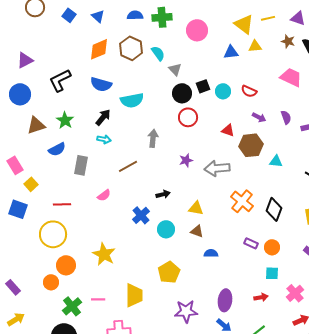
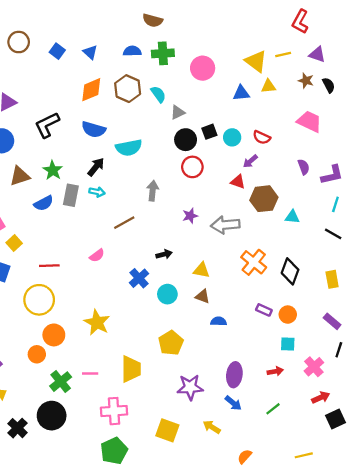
gray triangle: (175, 69) -> (178, 112), turned 48
purple arrow: (259, 117) -> (250, 161), moved, turned 112
gray rectangle: (81, 165) -> (71, 195), moved

